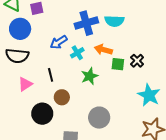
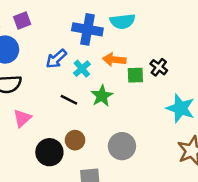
blue cross: (86, 23) -> (87, 29), turned 35
black line: (51, 75) -> (69, 100), moved, turned -40
brown circle: (62, 97) -> (75, 140), moved

